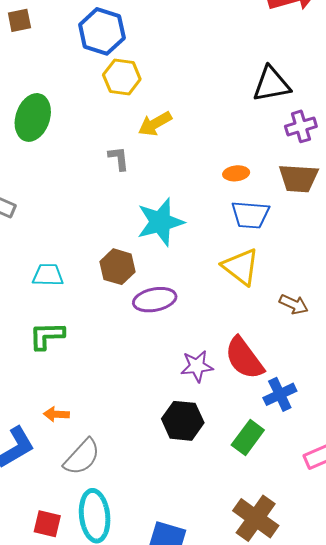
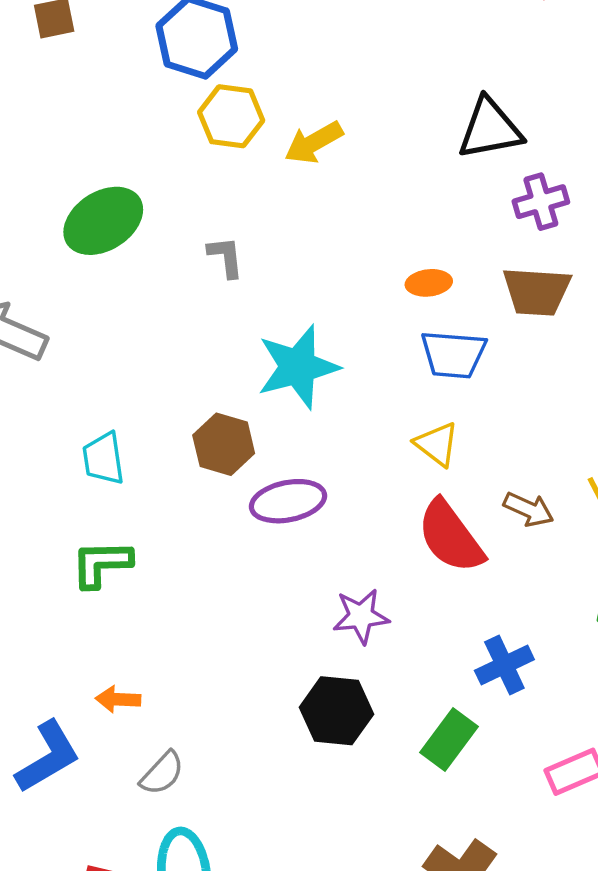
green ellipse: (33, 117) -> (103, 221), moved, turned 39
yellow arrow: (155, 124) -> (314, 143), moved
yellow triangle: (241, 267) -> (437, 444), size x0.7
cyan trapezoid: (48, 275) -> (103, 459), turned -100
red semicircle: (244, 358) -> (451, 537), moved
gray semicircle: (82, 457) -> (162, 773), size x0.7

